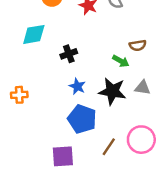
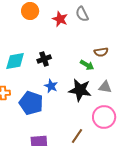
cyan diamond: (34, 34) -> (15, 61), moved
blue pentagon: (82, 119) -> (31, 103), moved
pink circle: (141, 140) -> (104, 117), moved

